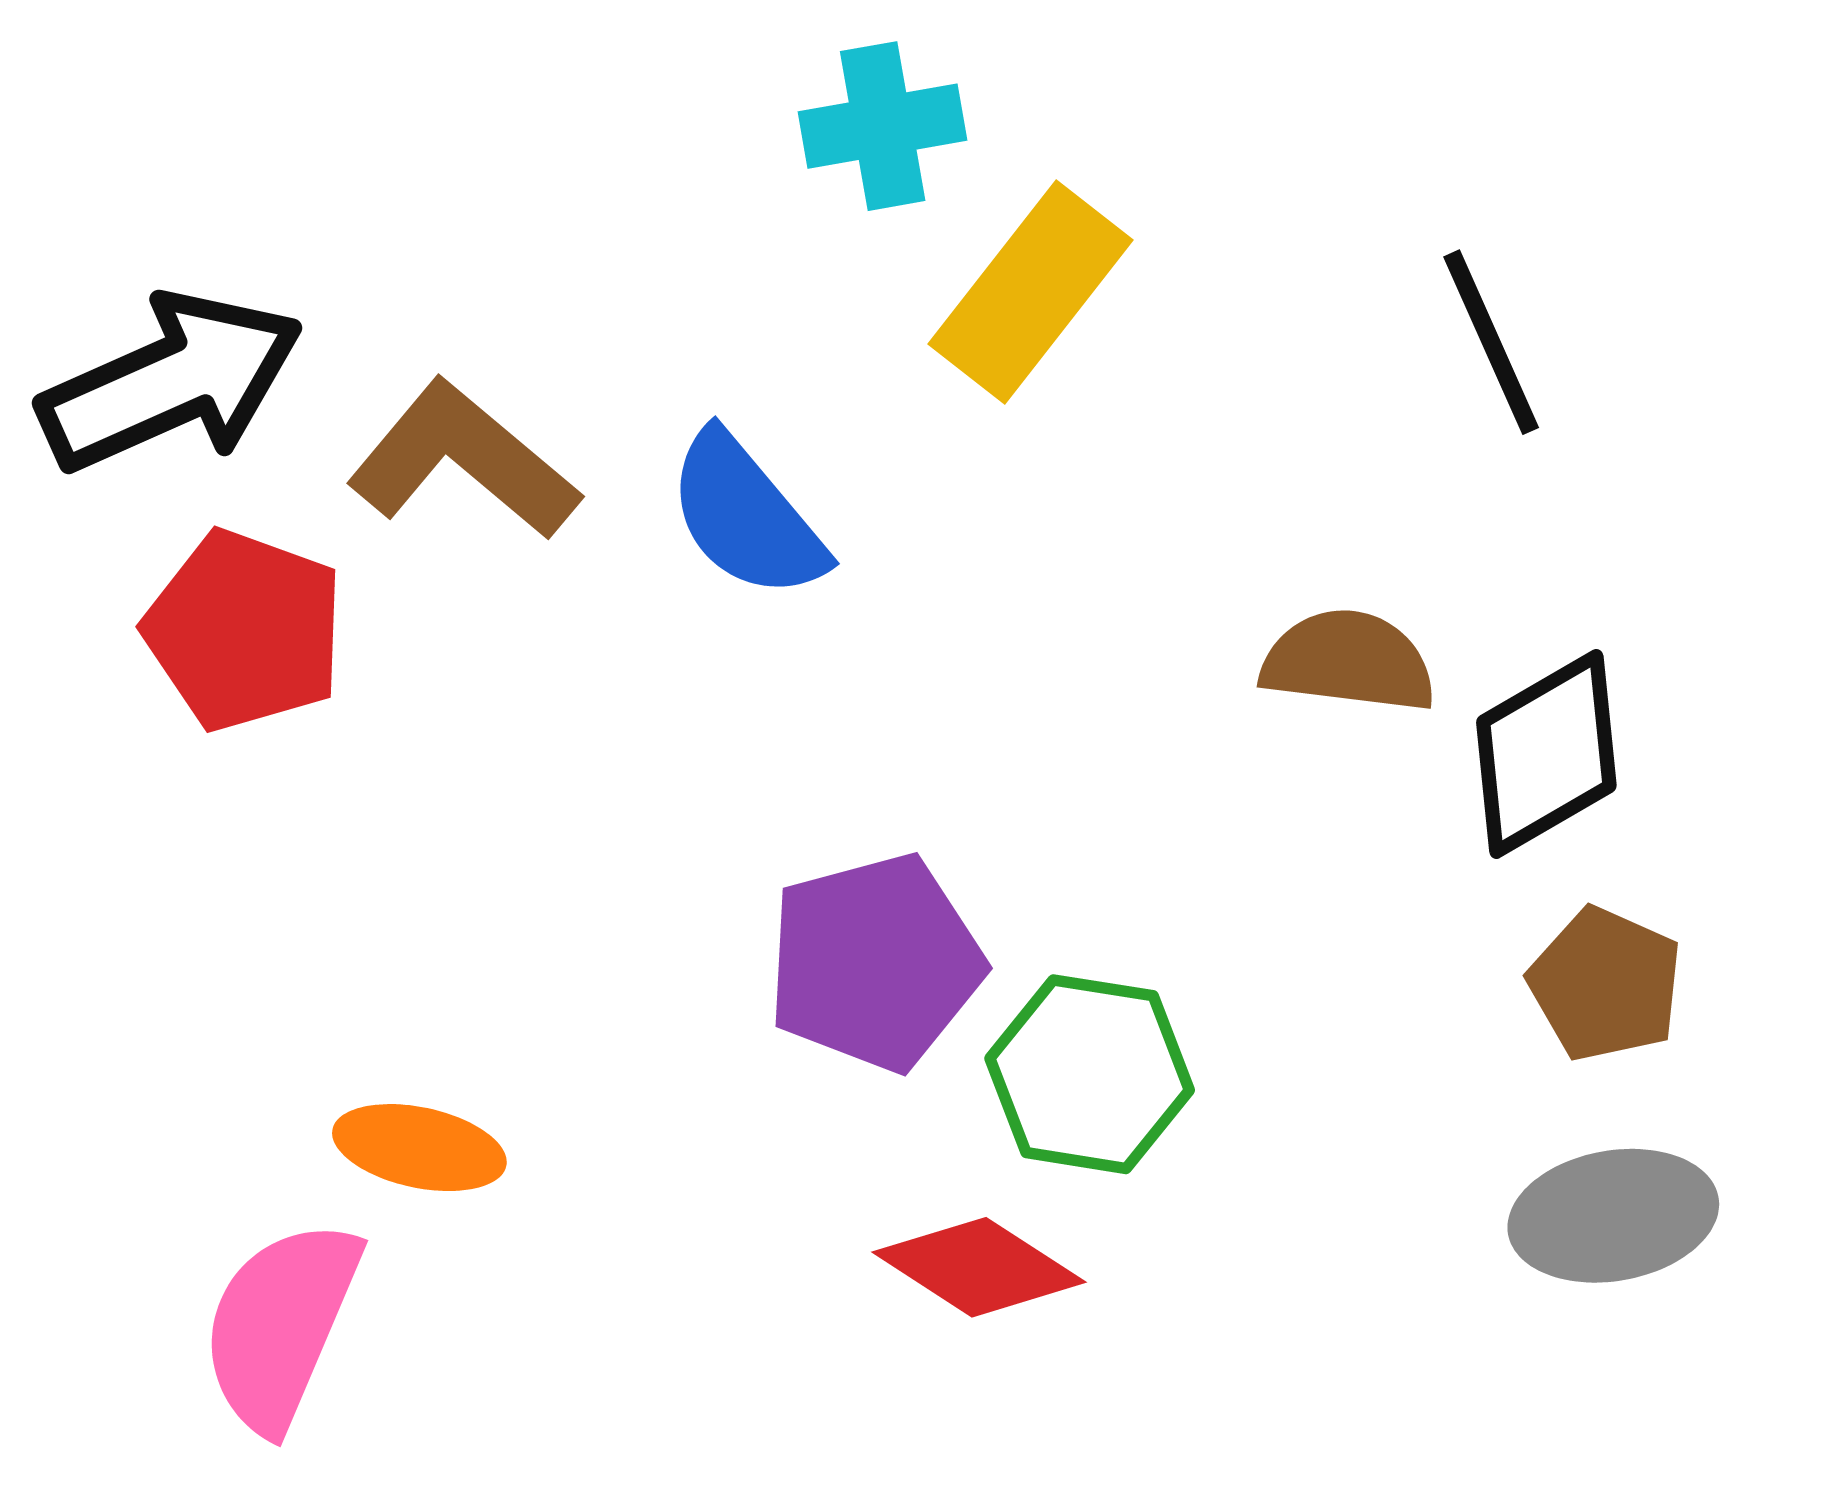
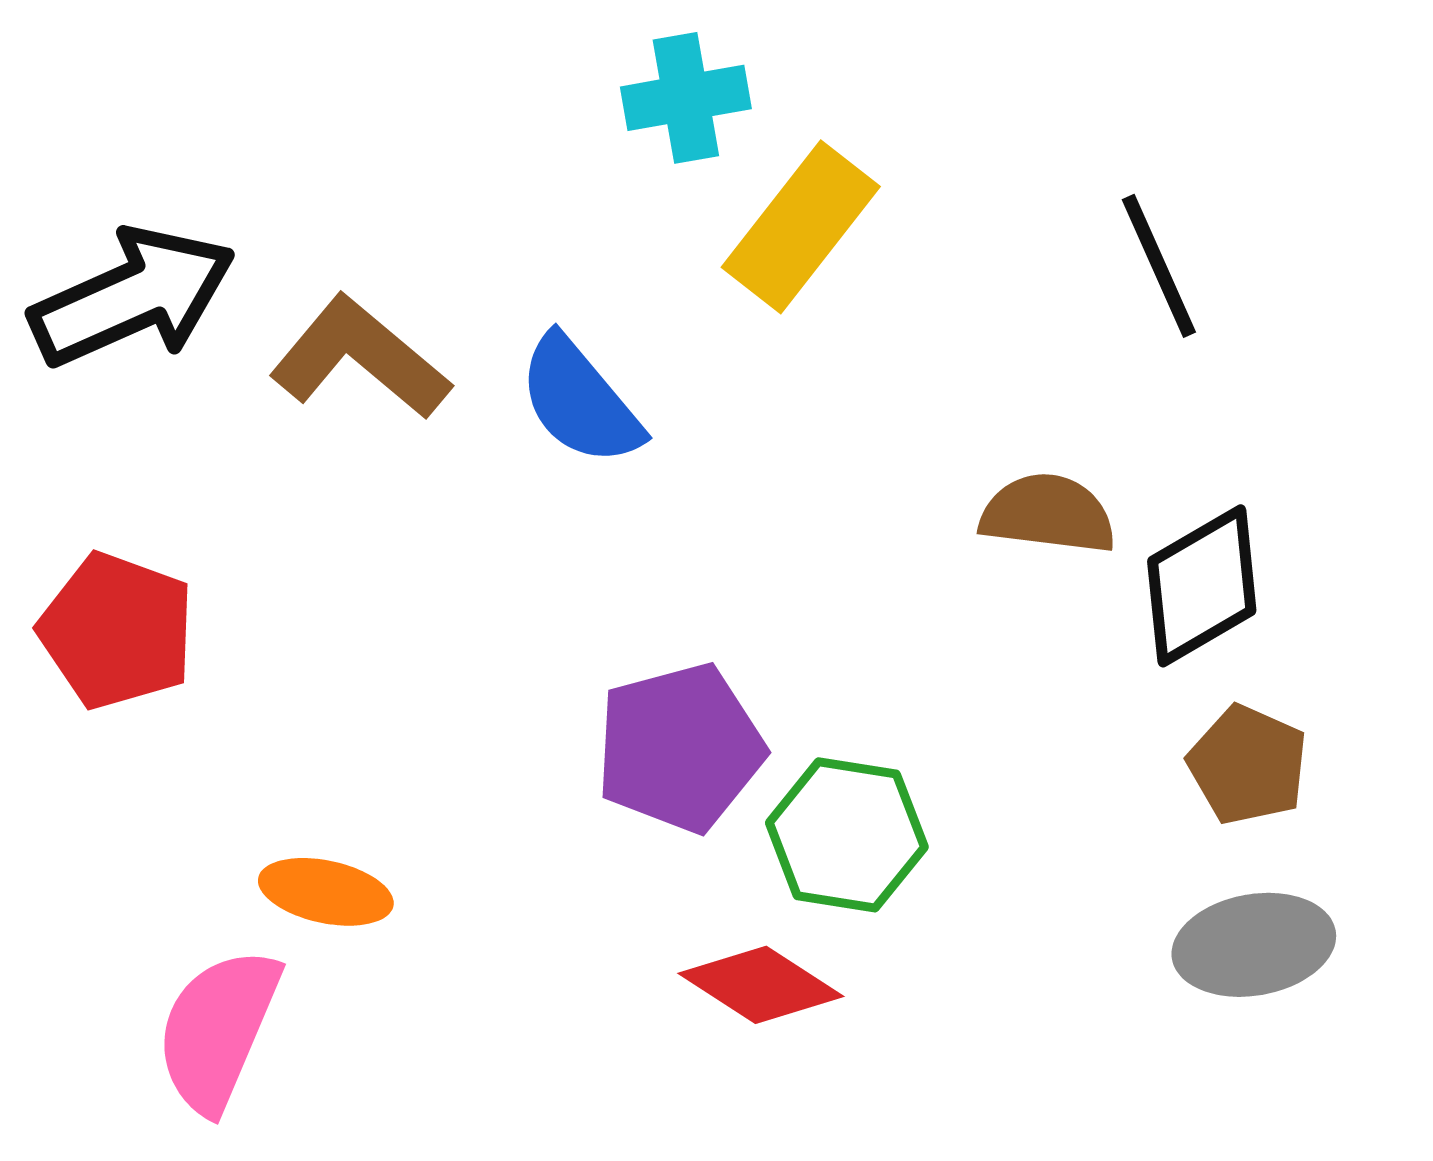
red pentagon: (244, 630) -> (117, 631), moved

